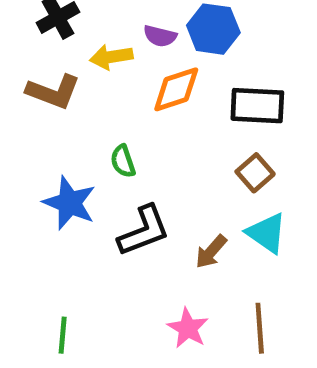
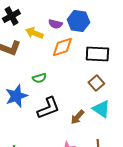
yellow arrow: (111, 57) -> (34, 33), turned 30
green semicircle: (123, 161) -> (39, 78), turned -88
blue star: (70, 203) -> (16, 96), turned 30

